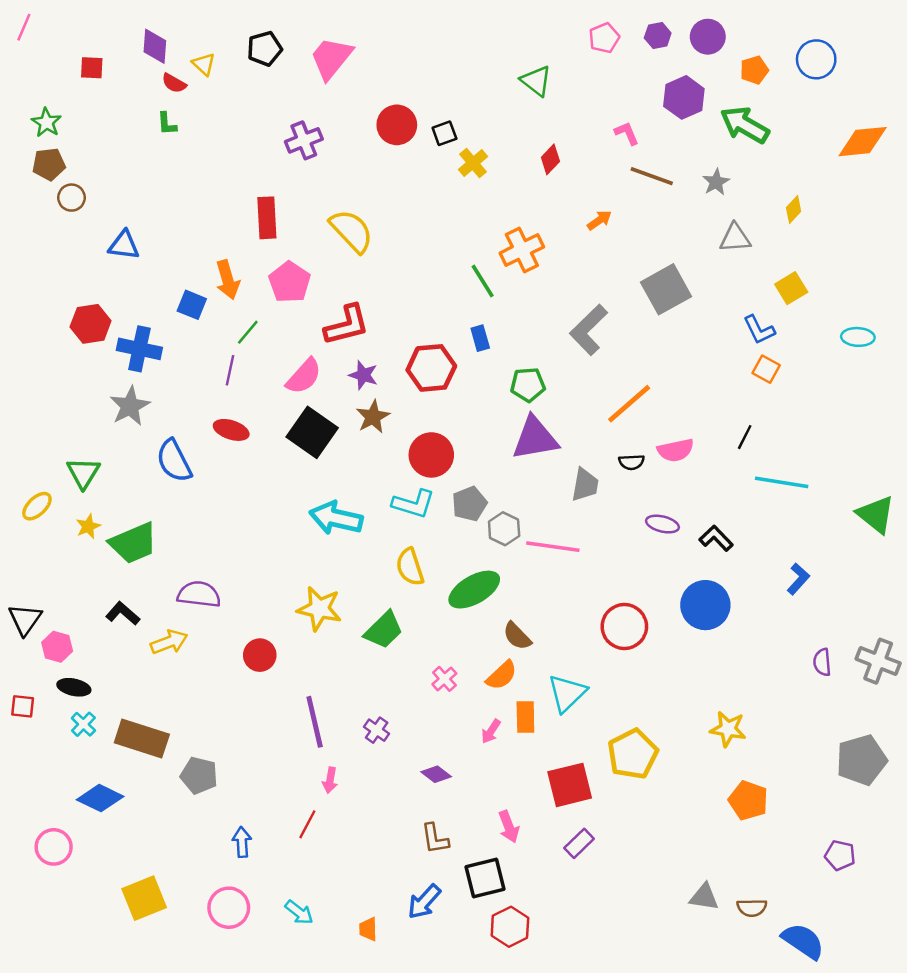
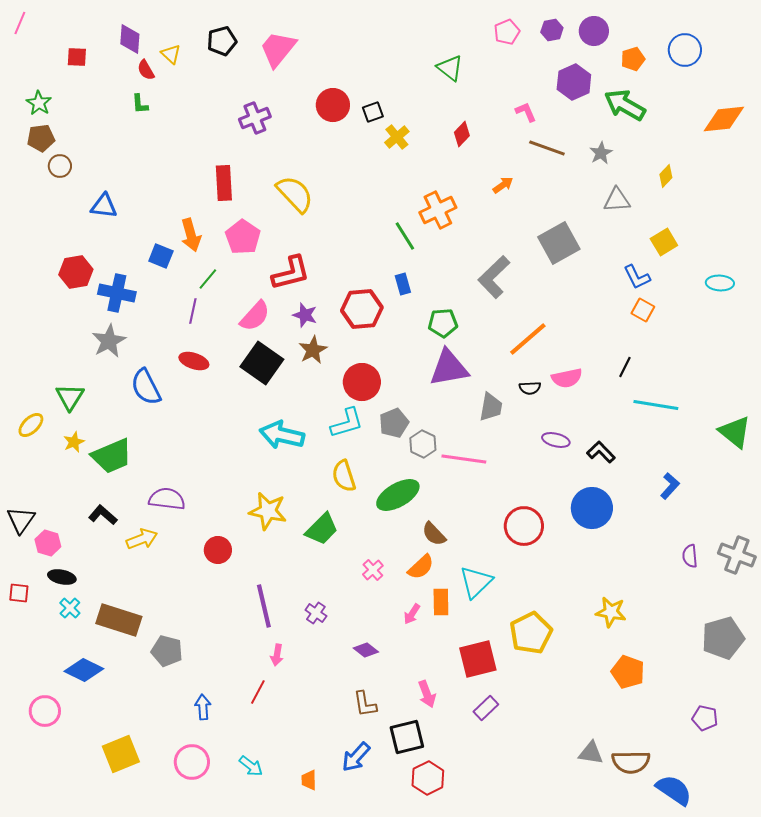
red semicircle: (174, 83) -> (146, 70), turned 30
cyan L-shape: (413, 504) -> (347, 423), turned -33
brown semicircle: (752, 908) -> (631, 762), size x1.5

